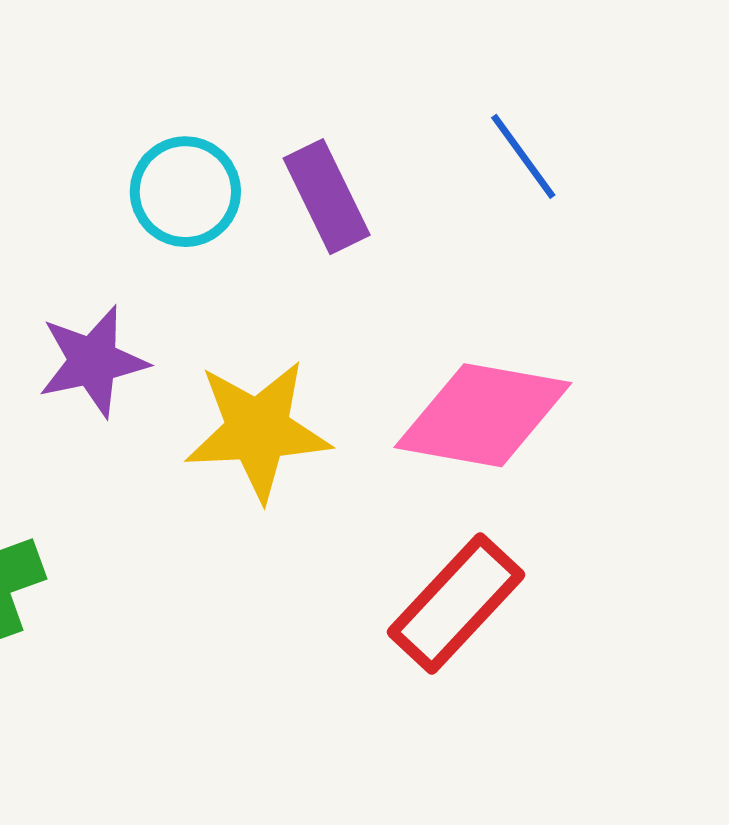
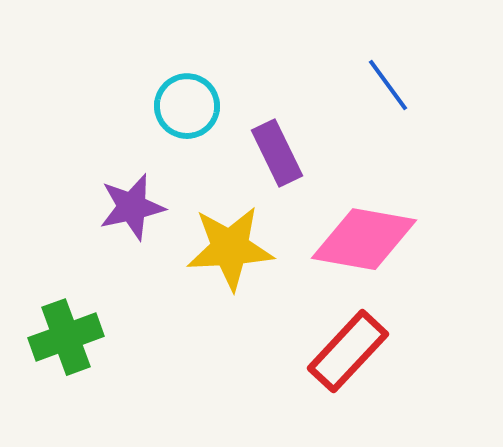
purple rectangle: (327, 197) -> (277, 153), moved

